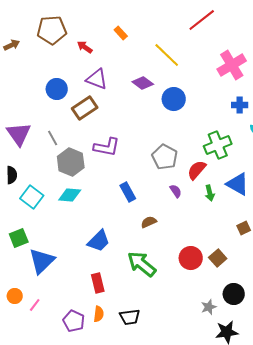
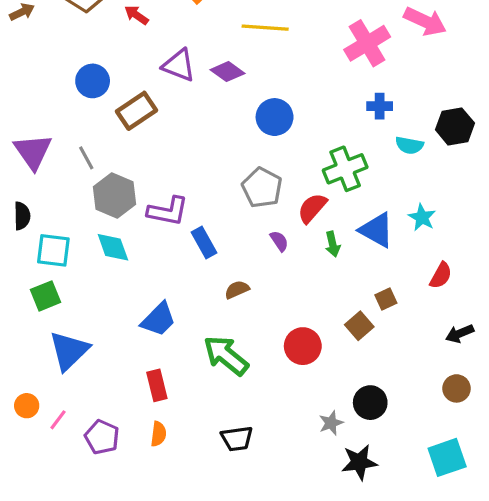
yellow line: (167, 55) -> (265, 28), turned -40
purple triangle: (97, 79) -> (179, 65), moved
blue circle: (174, 99) -> (275, 117), moved
purple L-shape: (107, 147) -> (168, 211), moved
cyan diamond: (70, 195) -> (113, 247), turned 65
cyan square: (32, 197) -> (53, 250), turned -30
green square: (19, 238) -> (45, 296), moved
brown square: (218, 258) -> (359, 326), moved
black trapezoid: (130, 317) -> (237, 439), moved
purple pentagon: (74, 321) -> (102, 437), moved

